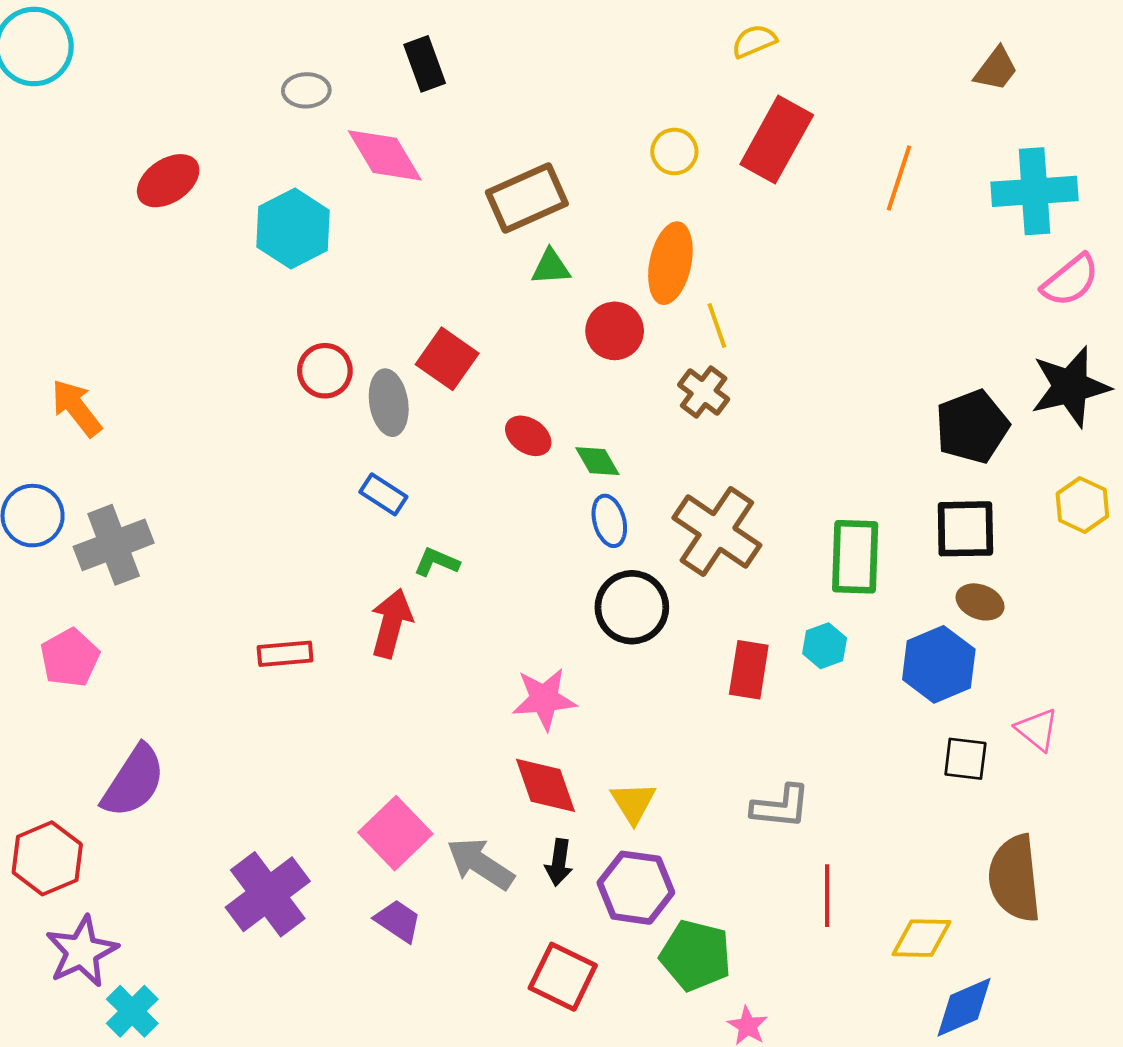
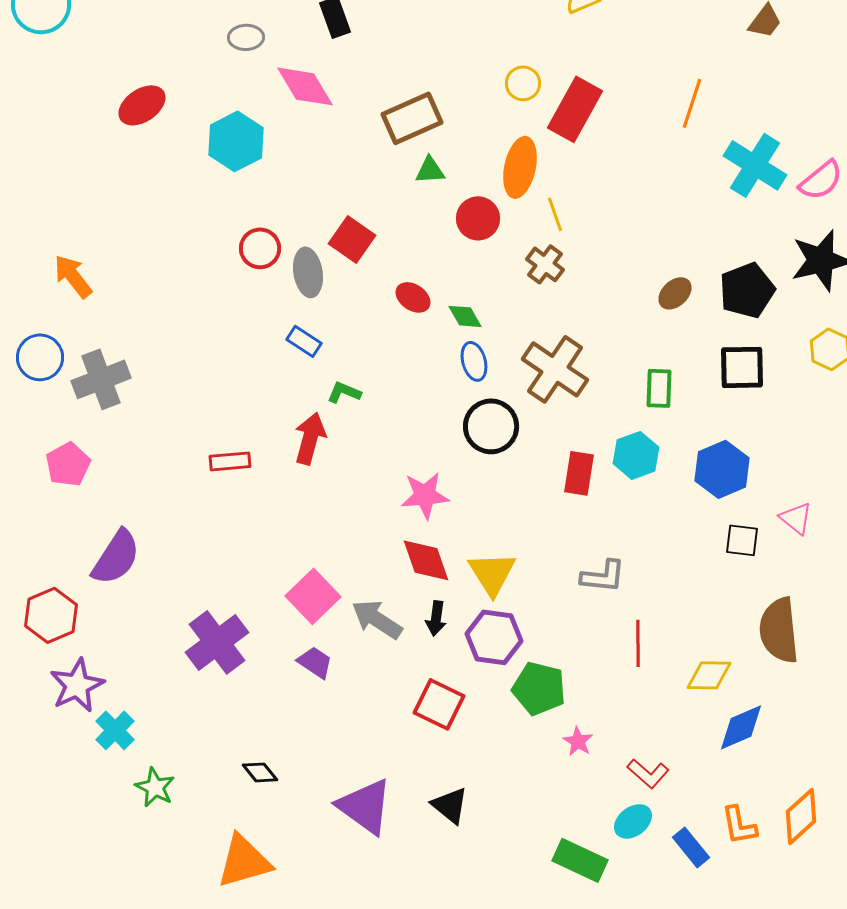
red rectangle: (777, 140) -> (575, 109), moved
cyan cross: (1034, 191) -> (755, 165), moved, turned 36
green rectangle: (855, 557) -> (659, 388), size x0.7
brown ellipse: (980, 602) -> (675, 293), moved, turned -64
cyan hexagon: (825, 646) -> (636, 455), size x1.4
yellow triangle: (633, 803) -> (492, 573), size x1.4

